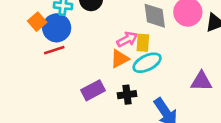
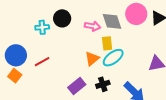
orange square: (37, 22) -> (15, 76), moved
blue circle: (57, 28) -> (16, 55), moved
pink arrow: (127, 39) -> (93, 26), moved, turned 49

